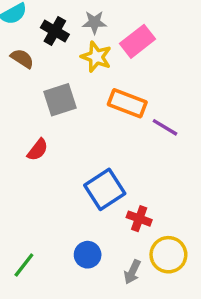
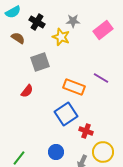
gray star: (94, 22) -> (73, 21), moved
pink rectangle: (137, 41) -> (103, 30), moved
orange rectangle: (127, 103) -> (74, 87), moved

